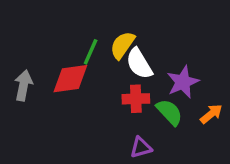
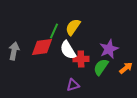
white semicircle: (139, 64) -> (68, 50), moved
green semicircle: (169, 112) -> (101, 67), turned -102
purple triangle: (141, 147) -> (73, 85), moved

